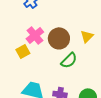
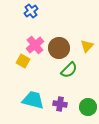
yellow square: (23, 51) -> (23, 61), turned -32

